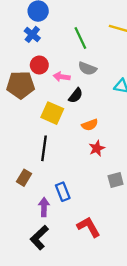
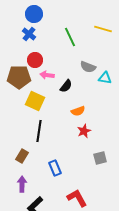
gray semicircle: (87, 69) -> (88, 67), moved
pink arrow: (62, 77) -> (47, 75), moved
yellow square: (52, 113) -> (35, 101), moved
purple arrow: (44, 207) -> (22, 184), moved

